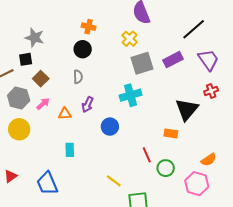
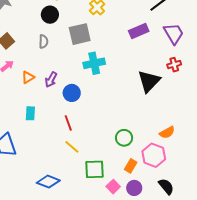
gray square: (142, 63) -> (80, 34), moved
purple arrow: (88, 104) -> (51, 80), moved
orange triangle: (65, 114) -> (28, 77), turned -32
orange rectangle: (171, 133) -> (131, 166), moved, turned -72
red line: (147, 155) -> (68, 123), moved

